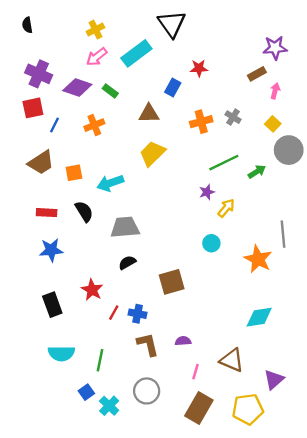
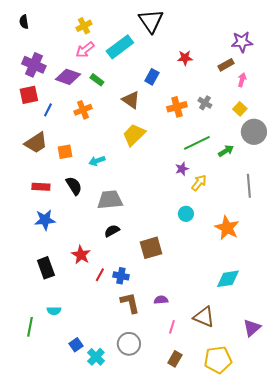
red star: (199, 68) -> (185, 58), moved
brown triangle: (149, 114) -> (131, 100), turned 36
cyan arrow: (110, 183) -> (97, 161), size x0.7
gray line: (283, 234) -> (249, 186), moved
cyan semicircle: (61, 353) -> (54, 311), size x0.6
green line: (100, 360) -> (30, 327), moved
purple triangle: (274, 380) -> (252, 328), moved
brown rectangle: (199, 408) -> (175, 359), size x0.6

